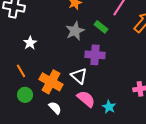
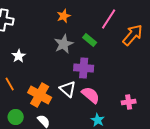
green circle: (25, 95) -> (16, 117), moved
pink semicircle: (86, 99) -> (91, 95), moved

